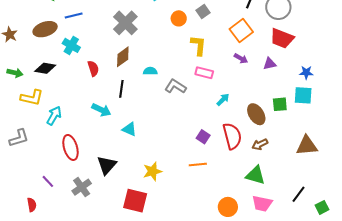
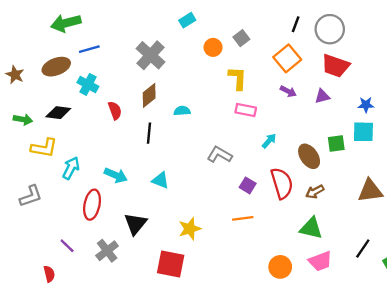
gray L-shape: (175, 86) -> (220, 155), moved
cyan arrow: (101, 110) -> (116, 175), moved
red ellipse: (70, 147) -> (92, 205), turned 30
pink trapezoid: (262, 204) -> (320, 261), turned -30

